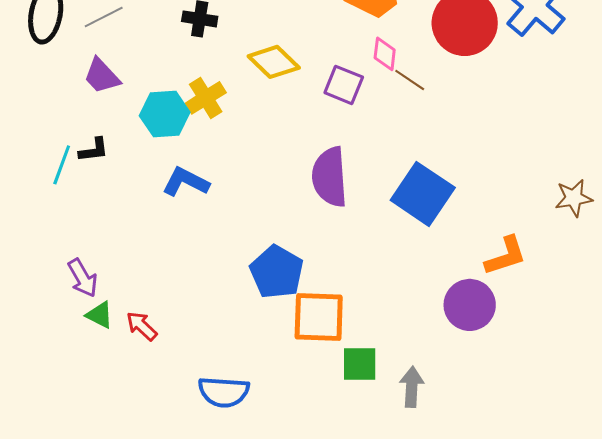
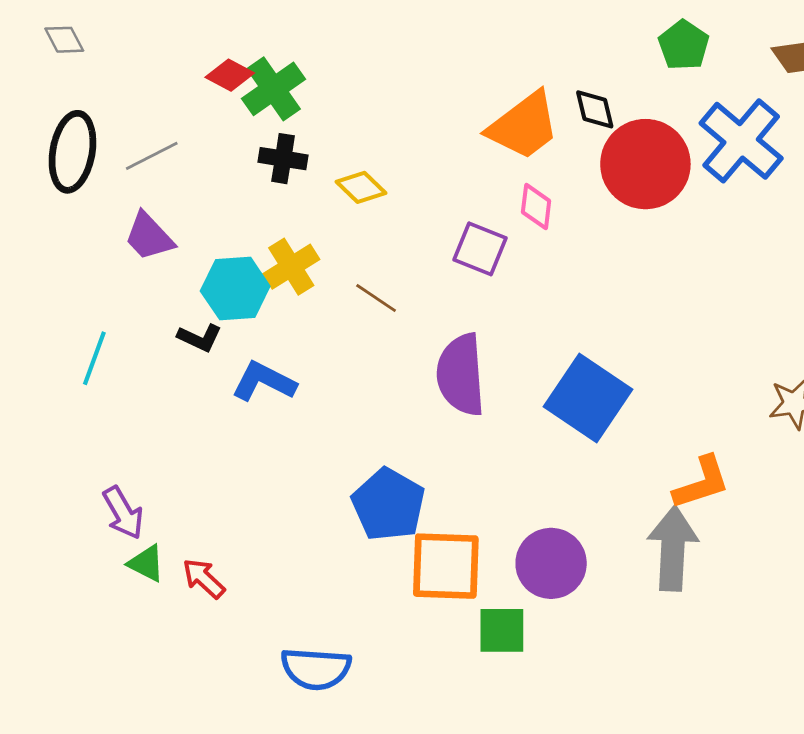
yellow diamond: (274, 62) -> (361, 187), moved, size x0.7
brown line: (410, 80) -> (376, 298), moved
black L-shape: (94, 150) -> (200, 338), moved, turned 32
purple circle: (470, 305) -> (551, 563), moved
gray arrow: (412, 387) -> (673, 548), moved, size x1.5

